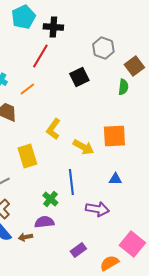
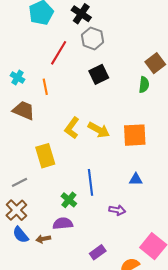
black cross: (53, 27) -> (81, 14), moved, turned 30
gray hexagon: (103, 48) -> (93, 38), moved
orange line: (27, 89) -> (45, 87), turned -63
yellow arrow: (83, 147) -> (99, 130), moved
purple arrow: (97, 209) -> (117, 210), size x0.7

